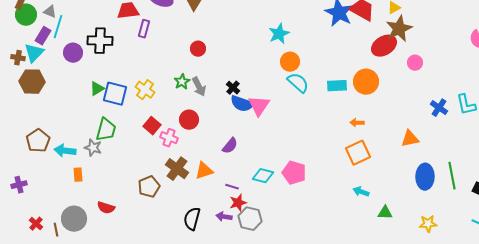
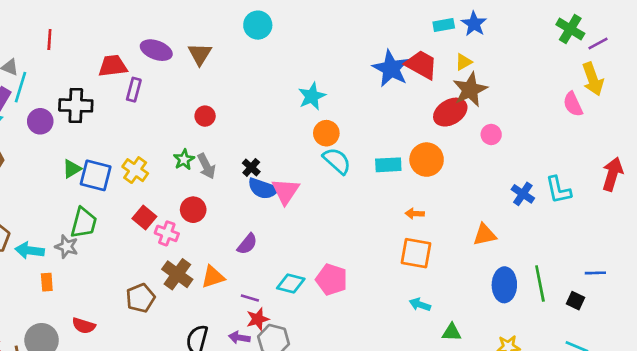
orange square: (358, 153) -> (416, 253), turned 35

